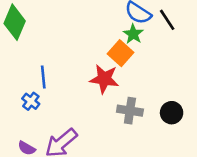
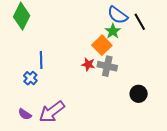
red star: (104, 79) -> (88, 64), size x0.6
gray cross: (130, 111) -> (107, 66), moved

